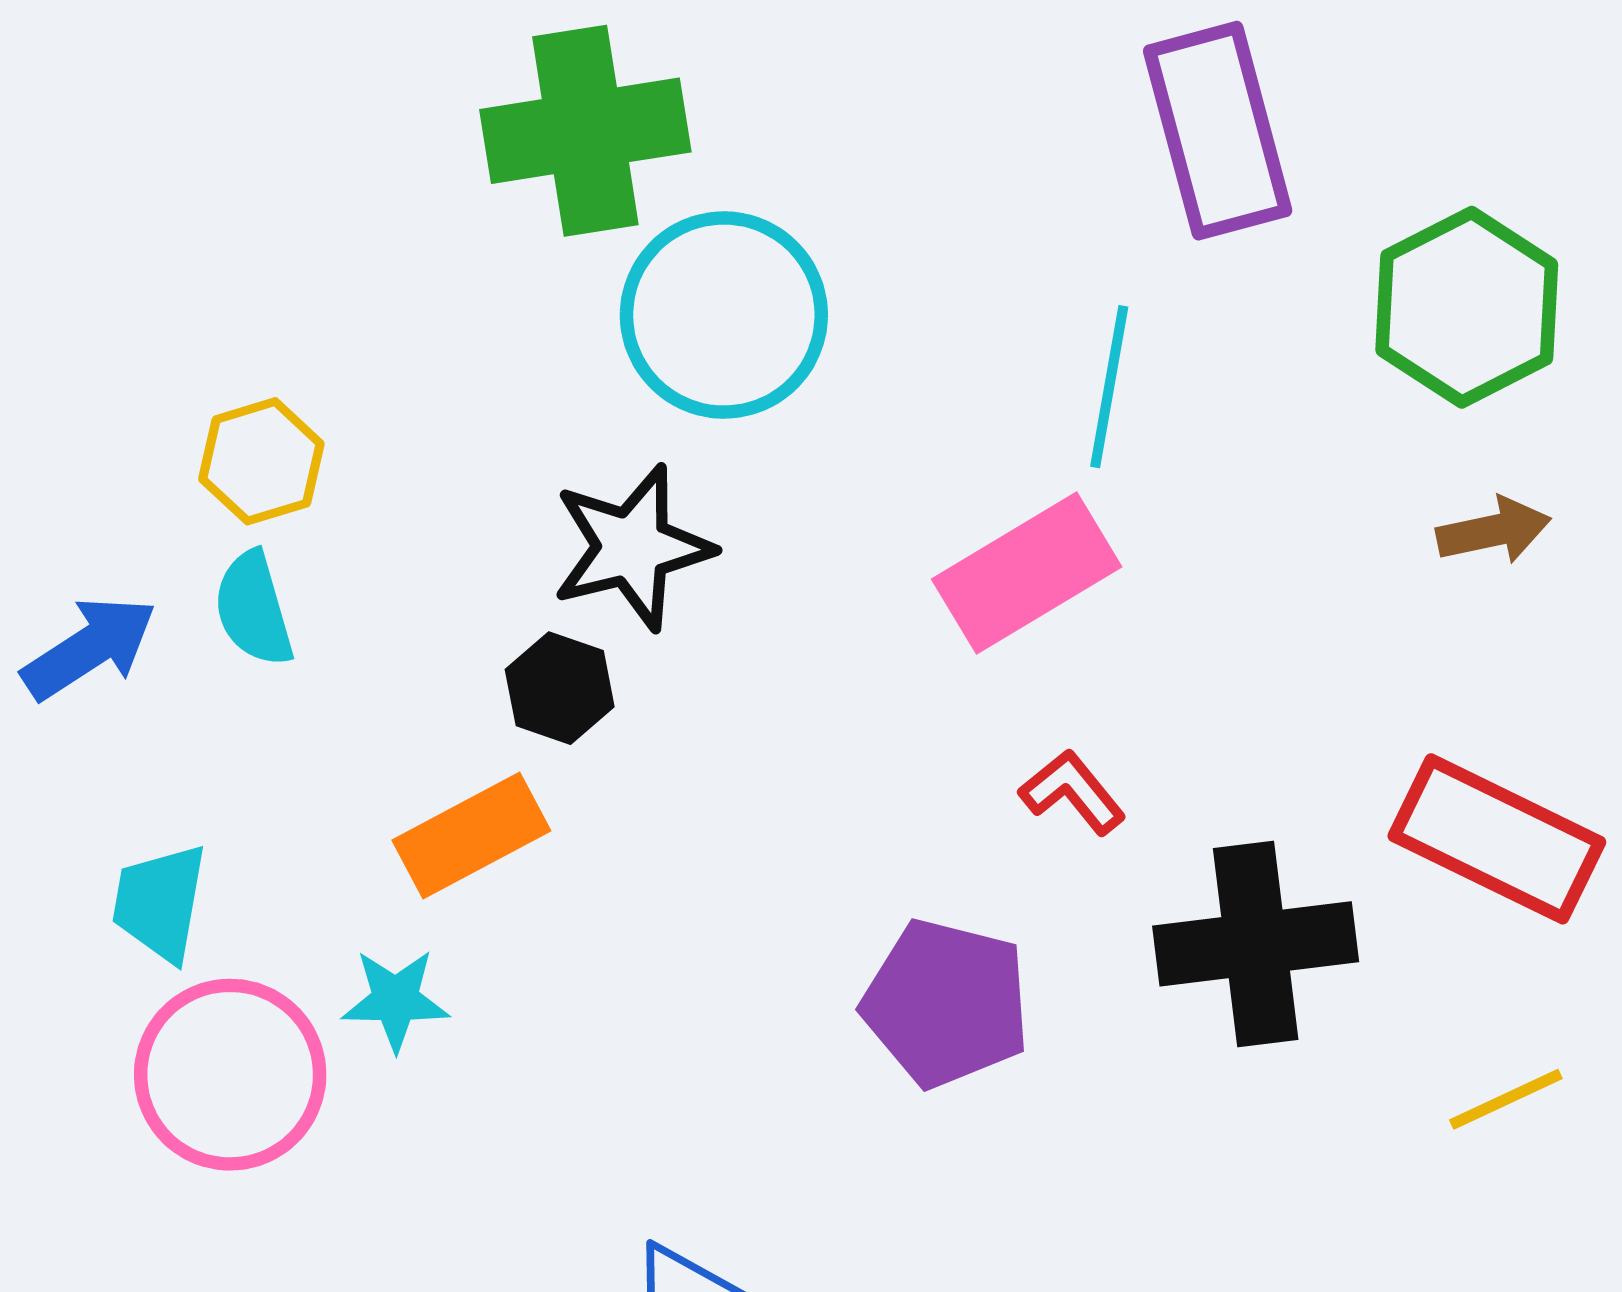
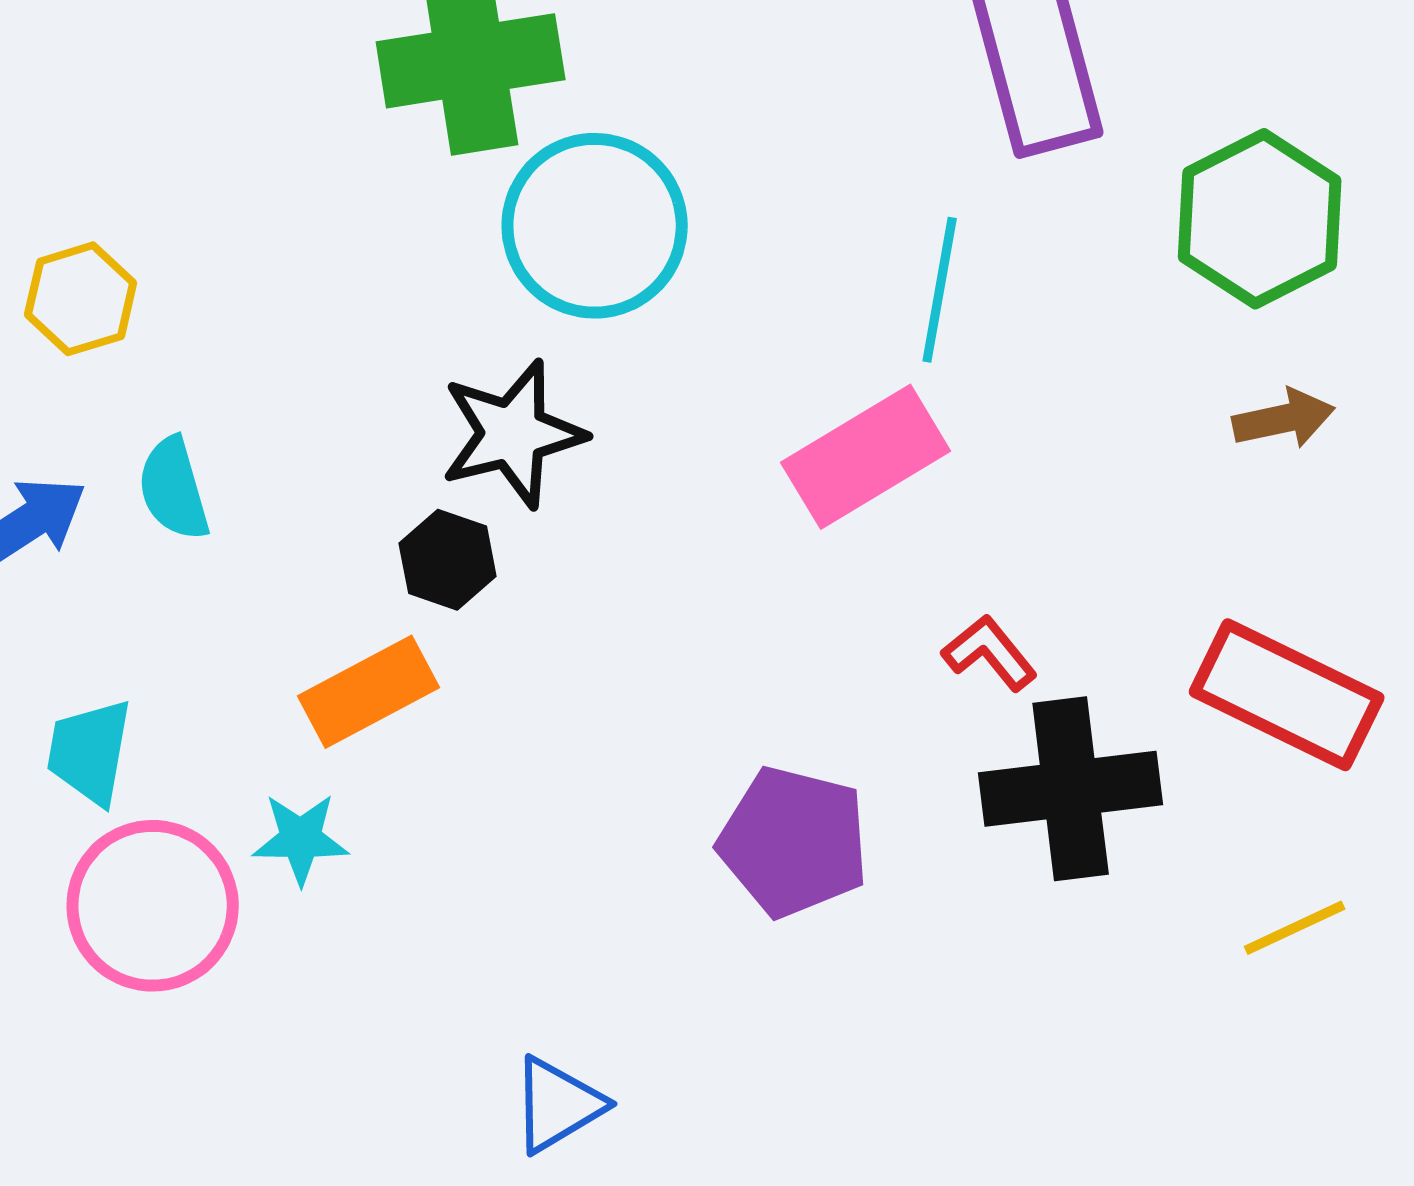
yellow hexagon: (261, 461) -> (81, 299), moved
red L-shape: (1072, 792) -> (990, 653), moved

